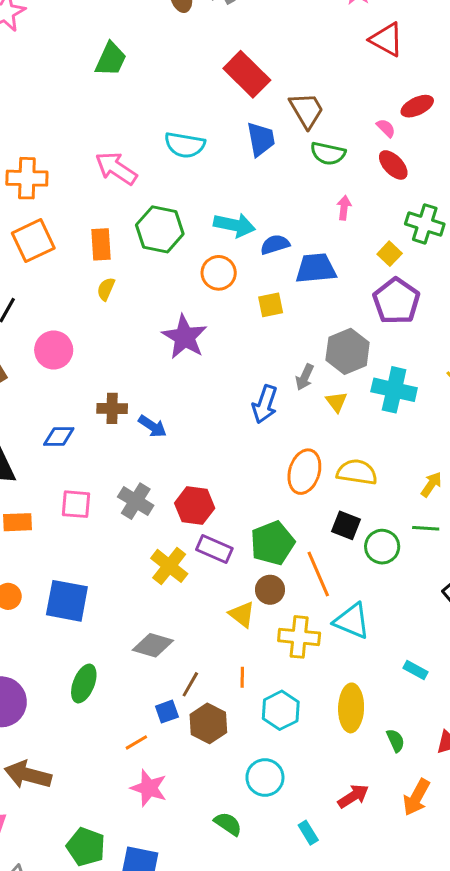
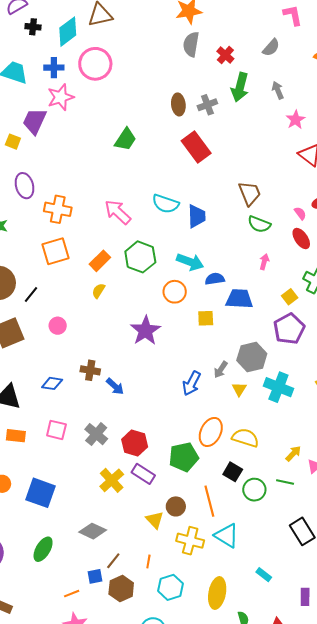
red rectangle: (247, 74) -> (196, 147), moved
blue trapezoid: (261, 139) -> (197, 216), moved
orange rectangle: (101, 244) -> (100, 261), turned 40
pink circle: (54, 350) -> (58, 326), size x0.7
green pentagon: (272, 543) -> (184, 457), moved

